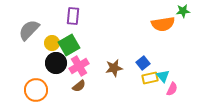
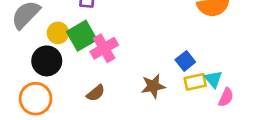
black circle: (56, 63) -> (47, 61), moved
pink cross: (79, 66) -> (104, 48), moved
brown star: (114, 68) -> (153, 86), moved

